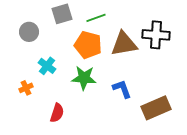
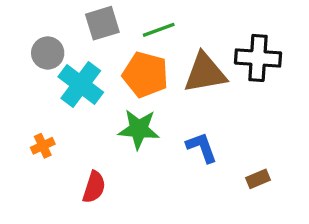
cyan cross: (47, 66) -> (81, 84), moved, size x1.5
brown rectangle: (156, 108) -> (258, 179), size x0.5

